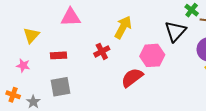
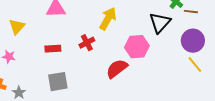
red rectangle: (58, 55) -> (53, 49), moved
gray square: (60, 87) -> (58, 82), moved

